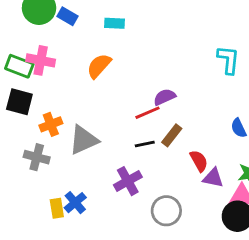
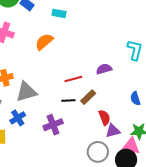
purple semicircle: (165, 97) -> (104, 69), moved
purple triangle: (213, 178) -> (113, 131), turned -35
blue cross: (75, 203) -> (18, 118), moved
gray circle: (166, 211) -> (98, 152), moved

